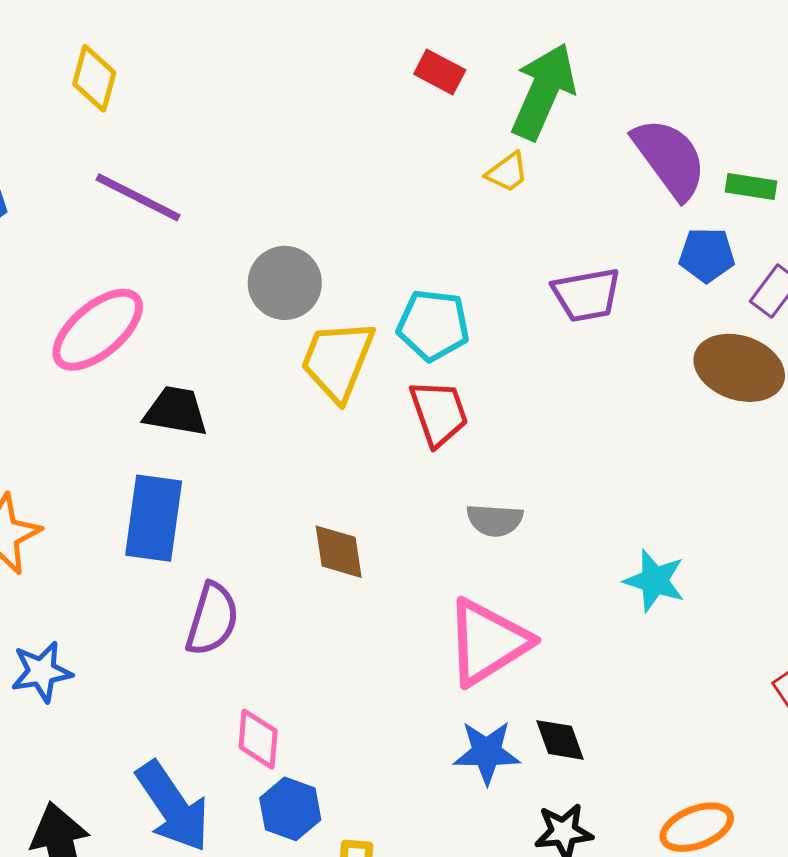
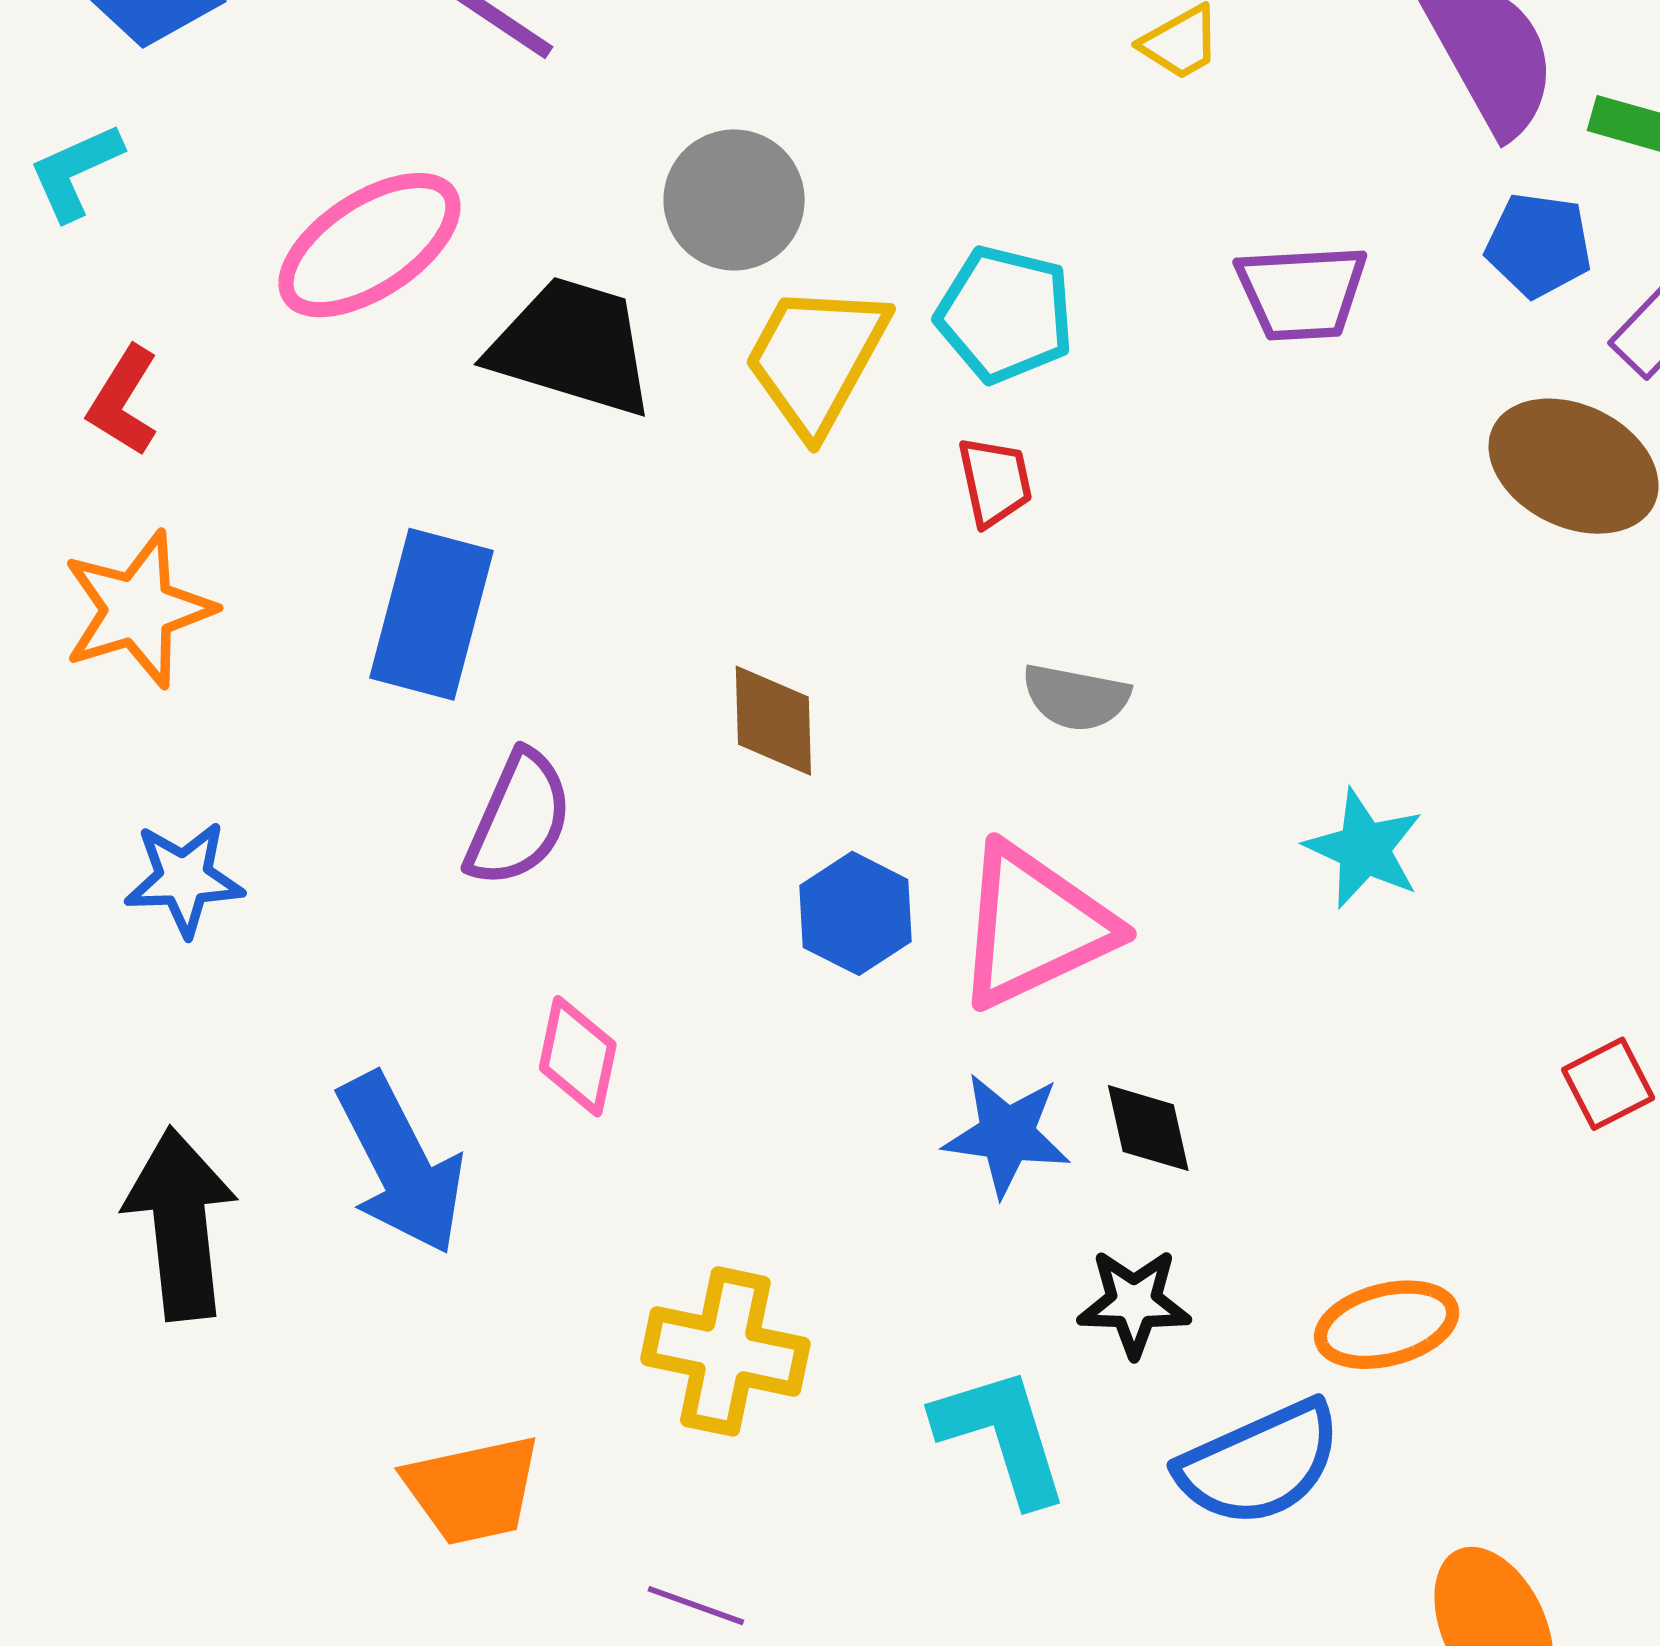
black trapezoid: (176, 411) -> (572, 347), moved, size x1.4
red trapezoid: (439, 413) -> (995, 482), size x0.7
blue hexagon: (290, 809) -> (856, 913), moved

